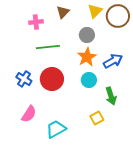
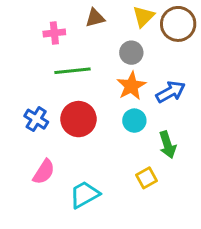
brown triangle: (63, 12) -> (95, 18), turned 32

